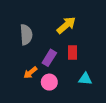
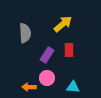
orange arrow: (30, 73) -> (29, 87), moved, turned 40
cyan triangle: (85, 79) -> (73, 87), moved

